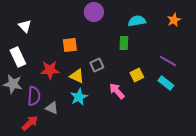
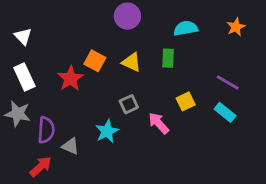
white triangle: (25, 26) -> (23, 36), moved
orange square: (70, 45) -> (95, 61), turned 35
gray square: (97, 65) -> (129, 104), moved
red star: (50, 70) -> (70, 78), moved, turned -30
yellow triangle: (77, 76) -> (131, 62), moved

